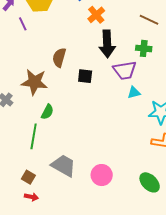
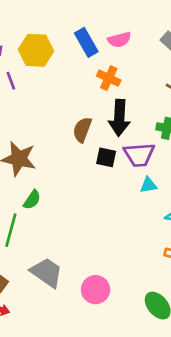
orange cross: (96, 15) -> (109, 78), turned -30
brown semicircle: (59, 58) -> (82, 130), moved
black square: (85, 76) -> (106, 157), moved

